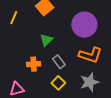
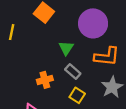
green triangle: (46, 40) -> (66, 48), moved

